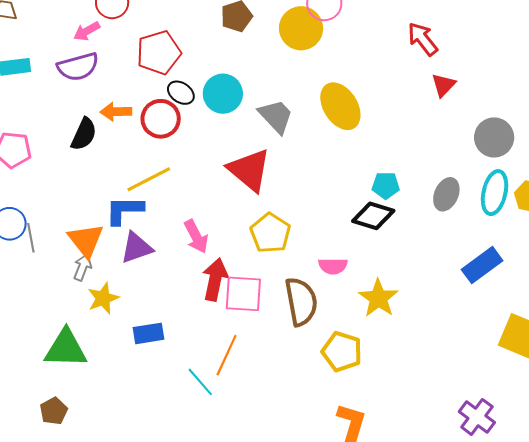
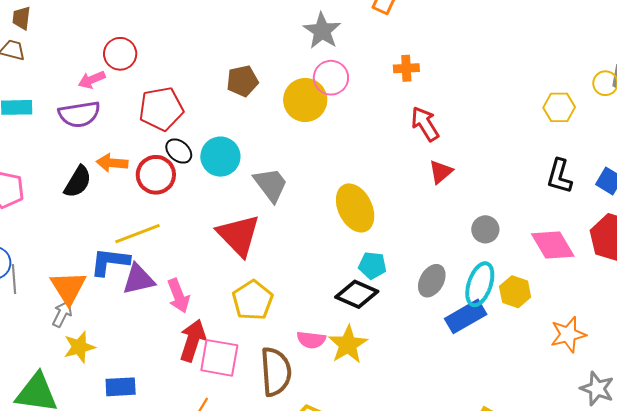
yellow ellipse: (340, 106) -> (355, 208), moved
gray circle: (494, 137) -> (485, 229), size x0.7
purple triangle: (137, 248) -> (138, 279), moved
blue rectangle: (482, 265) -> (466, 316), moved
yellow star: (378, 298) -> (348, 345), moved

